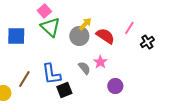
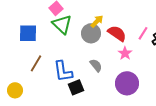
pink line: (129, 28) -> (143, 33), moved
pink star: (100, 62) -> (125, 53), moved
brown line: (24, 79) -> (36, 63), moved
purple circle: (115, 86) -> (127, 83), size x1.5

